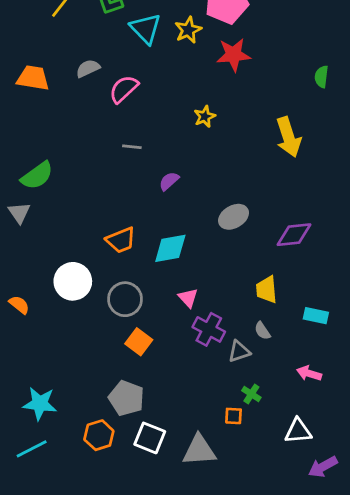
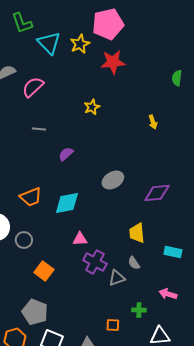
yellow arrow: (288, 137) -> (153, 122), size x0.5
pink triangle: (188, 298) -> (80, 239), turned -49
gray circle: (125, 299) -> (24, 240), moved, size x0.7
green cross: (251, 394) -> (139, 310), moved, turned -32

